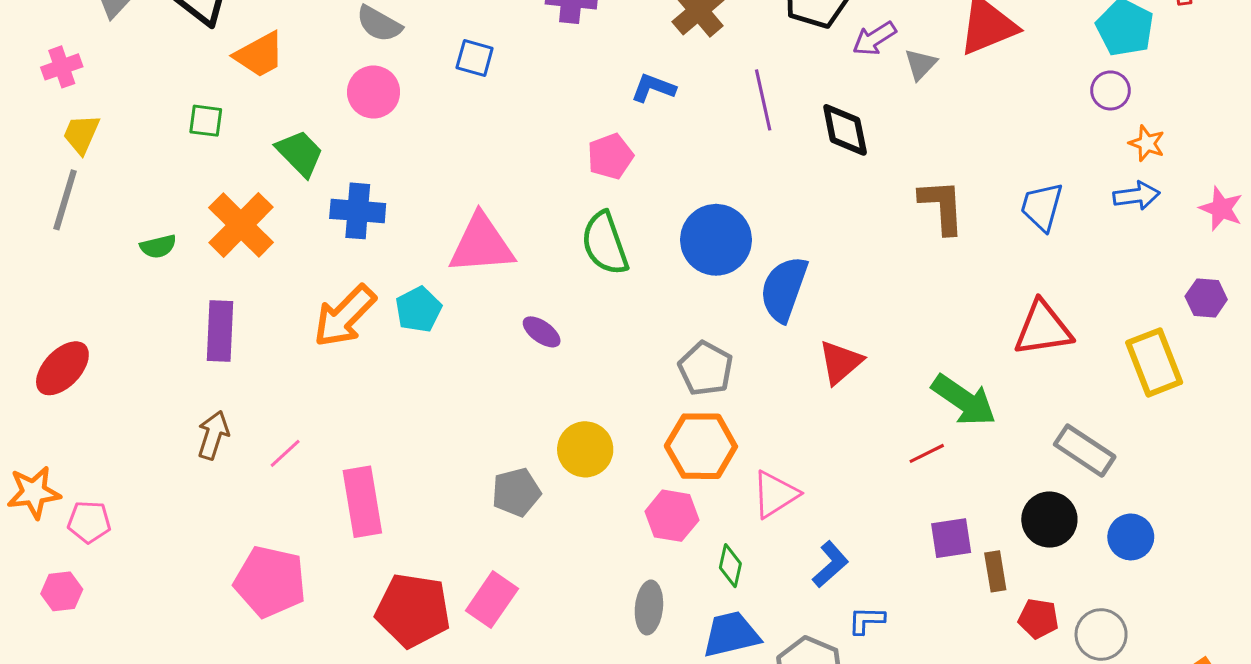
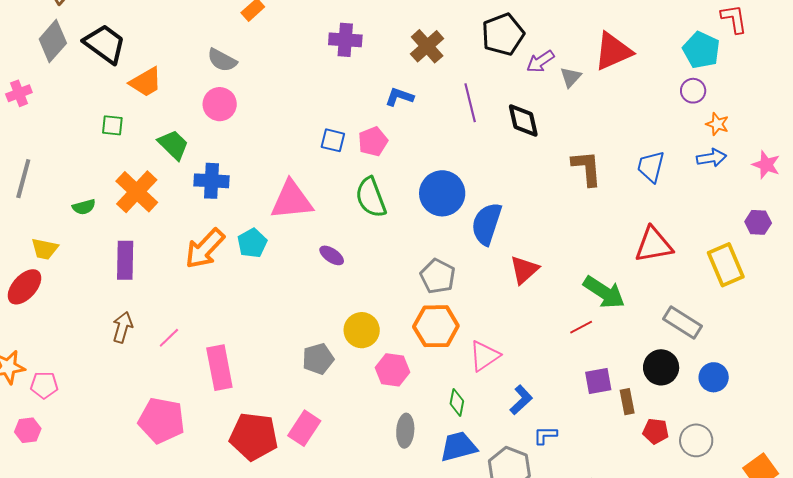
blue square: (475, 58) -> (333, 140), moved
yellow trapezoid: (81, 134) -> (45, 249), moved, turned -100
pink hexagon: (672, 516) -> (393, 370), moved

